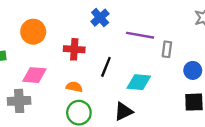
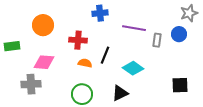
blue cross: (100, 18) -> (100, 13), turned 35
blue circle: (193, 70) -> (179, 34), moved
cyan diamond: (139, 82) -> (133, 68), turned 30
orange semicircle: (74, 87) -> (85, 63), moved

